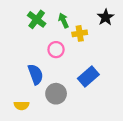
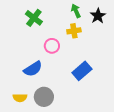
green arrow: (64, 20) -> (76, 11), moved
blue semicircle: (36, 74) -> (33, 69), turned 78
gray circle: (56, 94) -> (44, 97), moved

